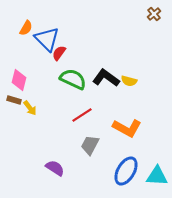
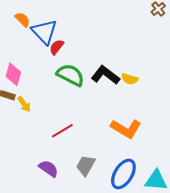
orange semicircle: (26, 28) -> (23, 19), turned -77
red line: (82, 115) -> (62, 131), moved
gray trapezoid: (90, 145) -> (86, 165), moved

